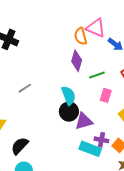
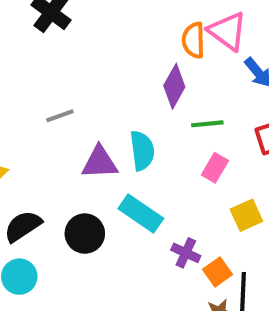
black circle: (69, 112) -> (85, 234), moved
purple triangle: (84, 121) -> (100, 162), moved
cyan rectangle: (90, 149) -> (141, 213), moved

